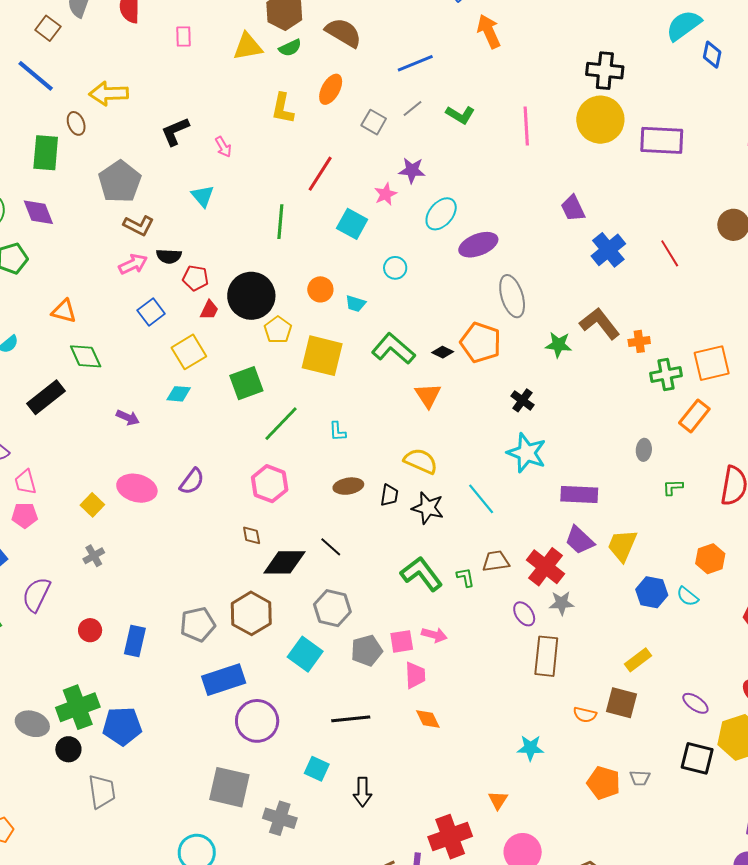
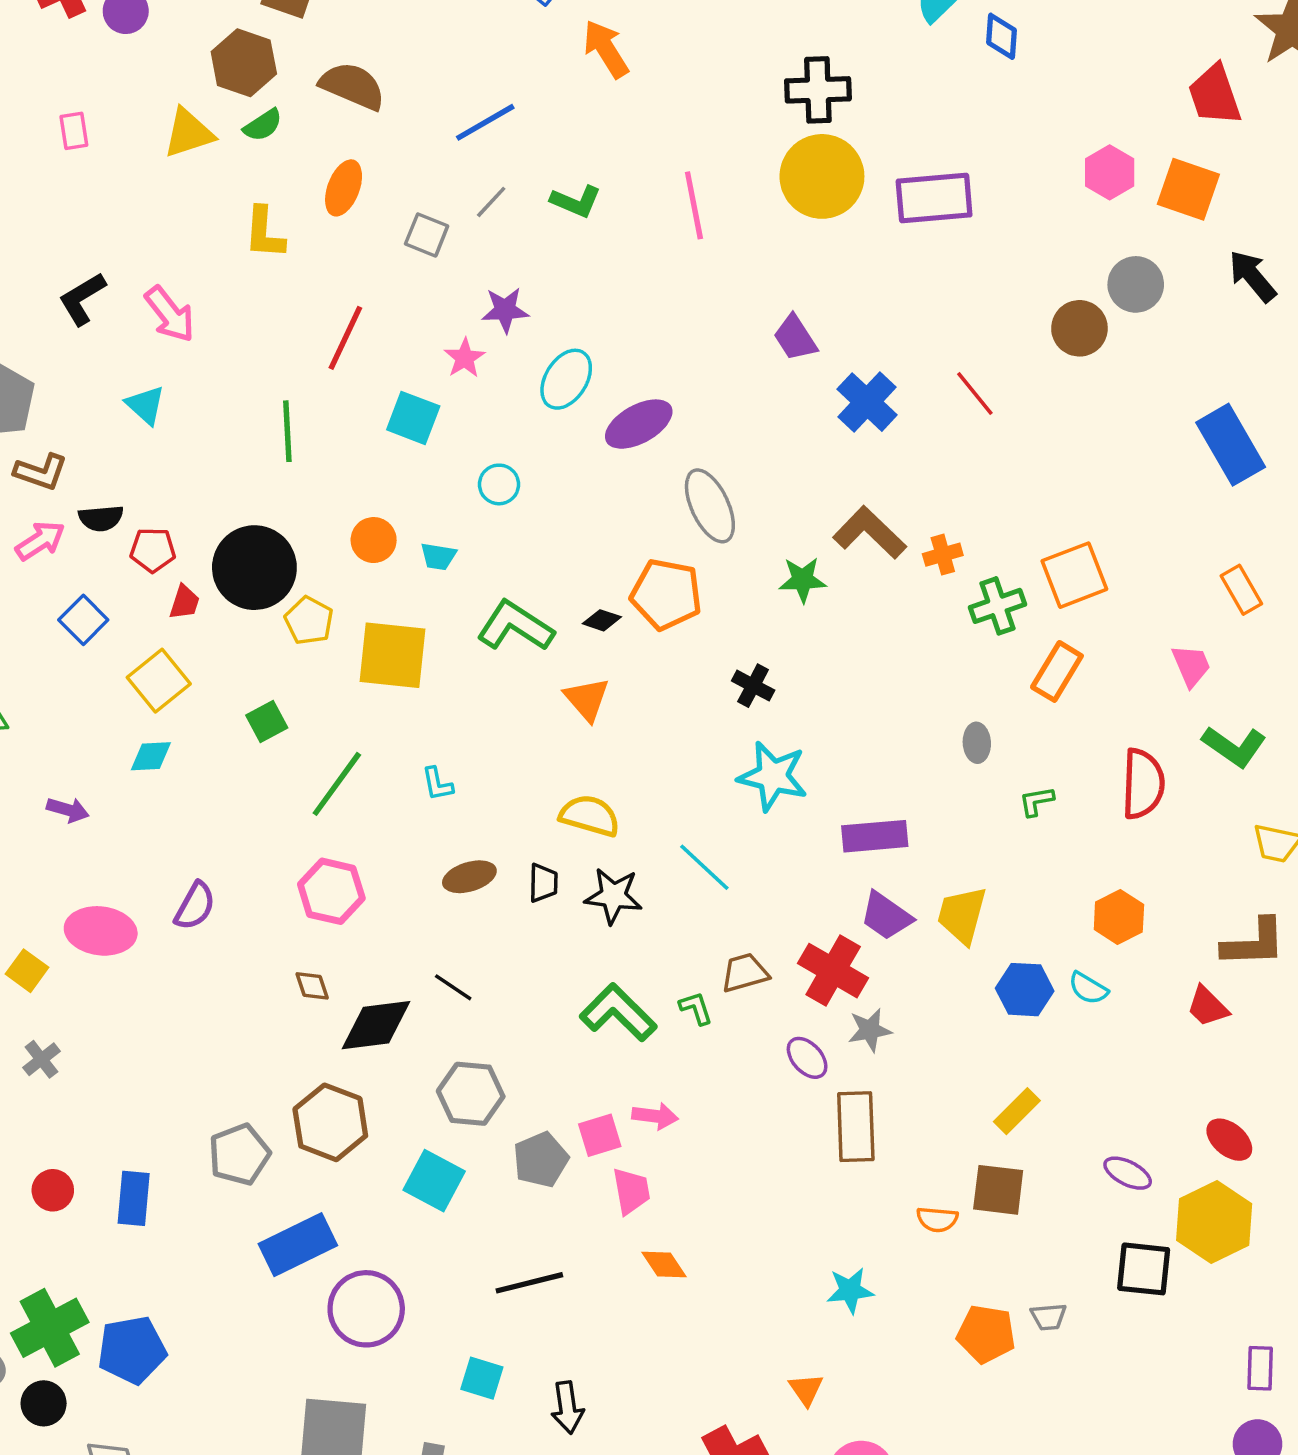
pink arrow: (223, 147) -> (170, 314), size x1.6
green square: (246, 383) -> (267, 721), size x0.7

